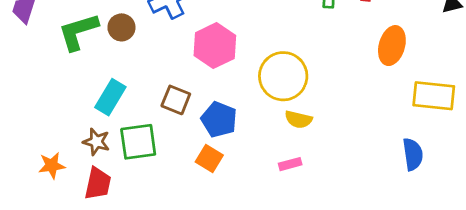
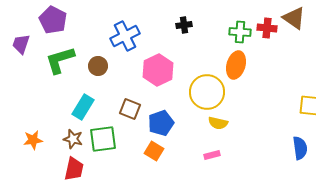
brown circle: (121, 27) -> (98, 66), moved
orange ellipse: (392, 46) -> (236, 65), moved
blue pentagon: (219, 119) -> (161, 123), turned 30
orange star: (52, 165) -> (33, 140), moved

